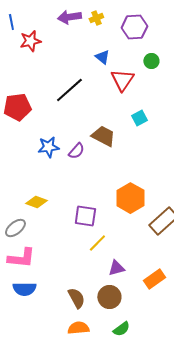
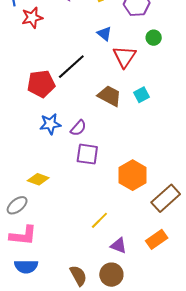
red pentagon: (17, 107) -> (41, 84), moved
brown trapezoid: (103, 136) -> (109, 96), moved
purple square: (85, 216) -> (87, 154), moved
purple triangle: (116, 268) -> (118, 245), turned 36
orange rectangle: (154, 279) -> (157, 239), moved

